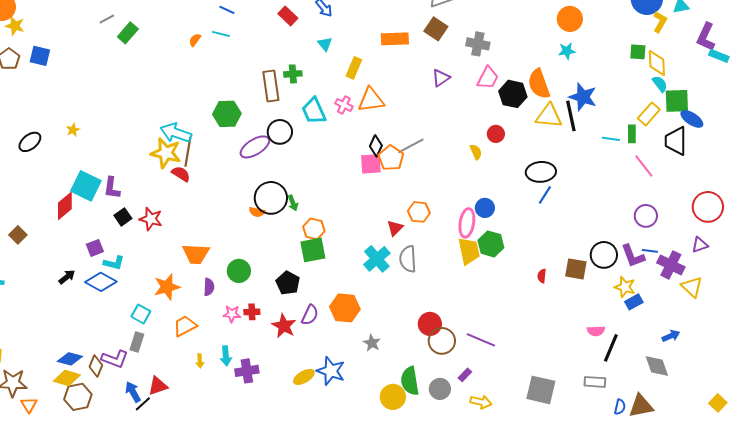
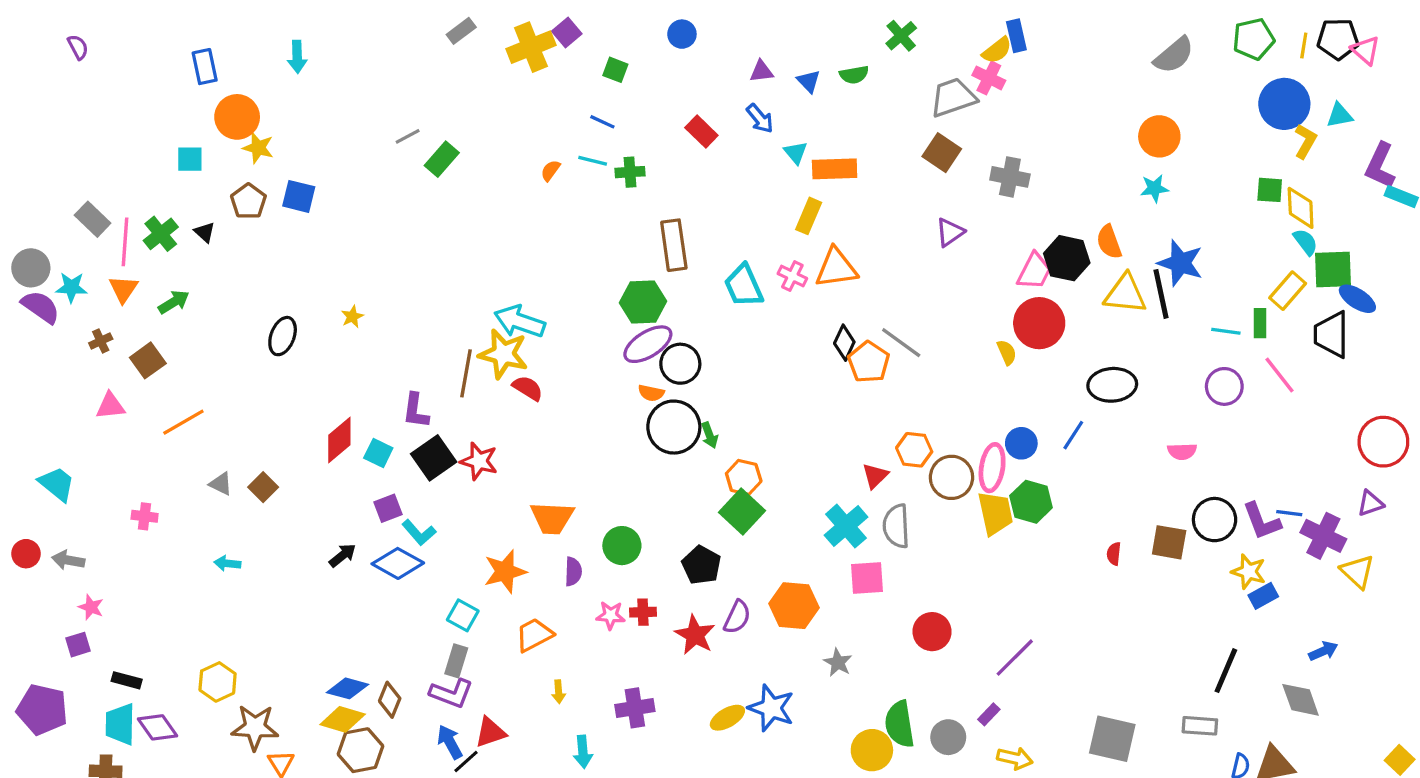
orange rectangle: (395, 39) -> (835, 169), moved
cyan triangle: (325, 44) -> (796, 153), moved
green cross: (293, 74) -> (630, 172), moved
pink trapezoid: (488, 78) -> (1034, 271), moved
orange semicircle: (539, 84) -> (1109, 242), size x0.7
green hexagon: (227, 114) -> (643, 302), moved
black circle: (280, 132) -> (680, 364), moved
red circle: (496, 134) -> (1039, 323), size x1.8
black ellipse: (30, 142) -> (283, 336), turned -30
gray line: (411, 146) -> (901, 343), turned 64
brown line: (188, 152) -> (466, 373), moved
pink square: (371, 164) -> (867, 578), moved
cyan square: (86, 186) -> (378, 453), moved, size x0.6
blue line: (545, 195) -> (1073, 435), moved
orange semicircle: (257, 212) -> (651, 393), moved
purple circle: (646, 216) -> (1224, 386), moved
black square: (123, 217) -> (434, 458), size x1.5
green square: (313, 250) -> (742, 511), turned -36
cyan L-shape: (114, 263) -> (419, 533), turned 35
pink semicircle: (596, 331) -> (1182, 451), moved
purple line: (481, 340) -> (1015, 658), turned -68
brown circle: (442, 341) -> (951, 477), moved
cyan arrow: (226, 356) -> (583, 752), moved
purple L-shape: (115, 359) -> (451, 693), moved

